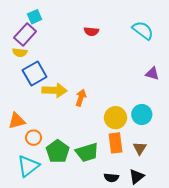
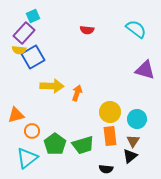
blue square: (35, 73) -> (33, 57), moved
purple triangle: (152, 73) -> (145, 70), size x1.5
cyan circle: (142, 115) -> (137, 119), moved
black triangle: (137, 177) -> (130, 156), moved

